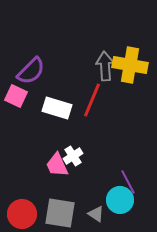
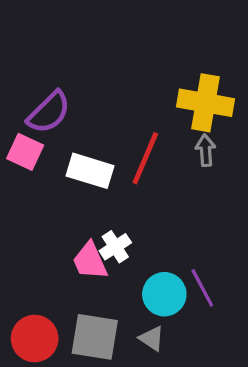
gray arrow: (105, 66) -> (205, 150), moved, size x0.7
cyan circle: (120, 200) -> (164, 294), moved

